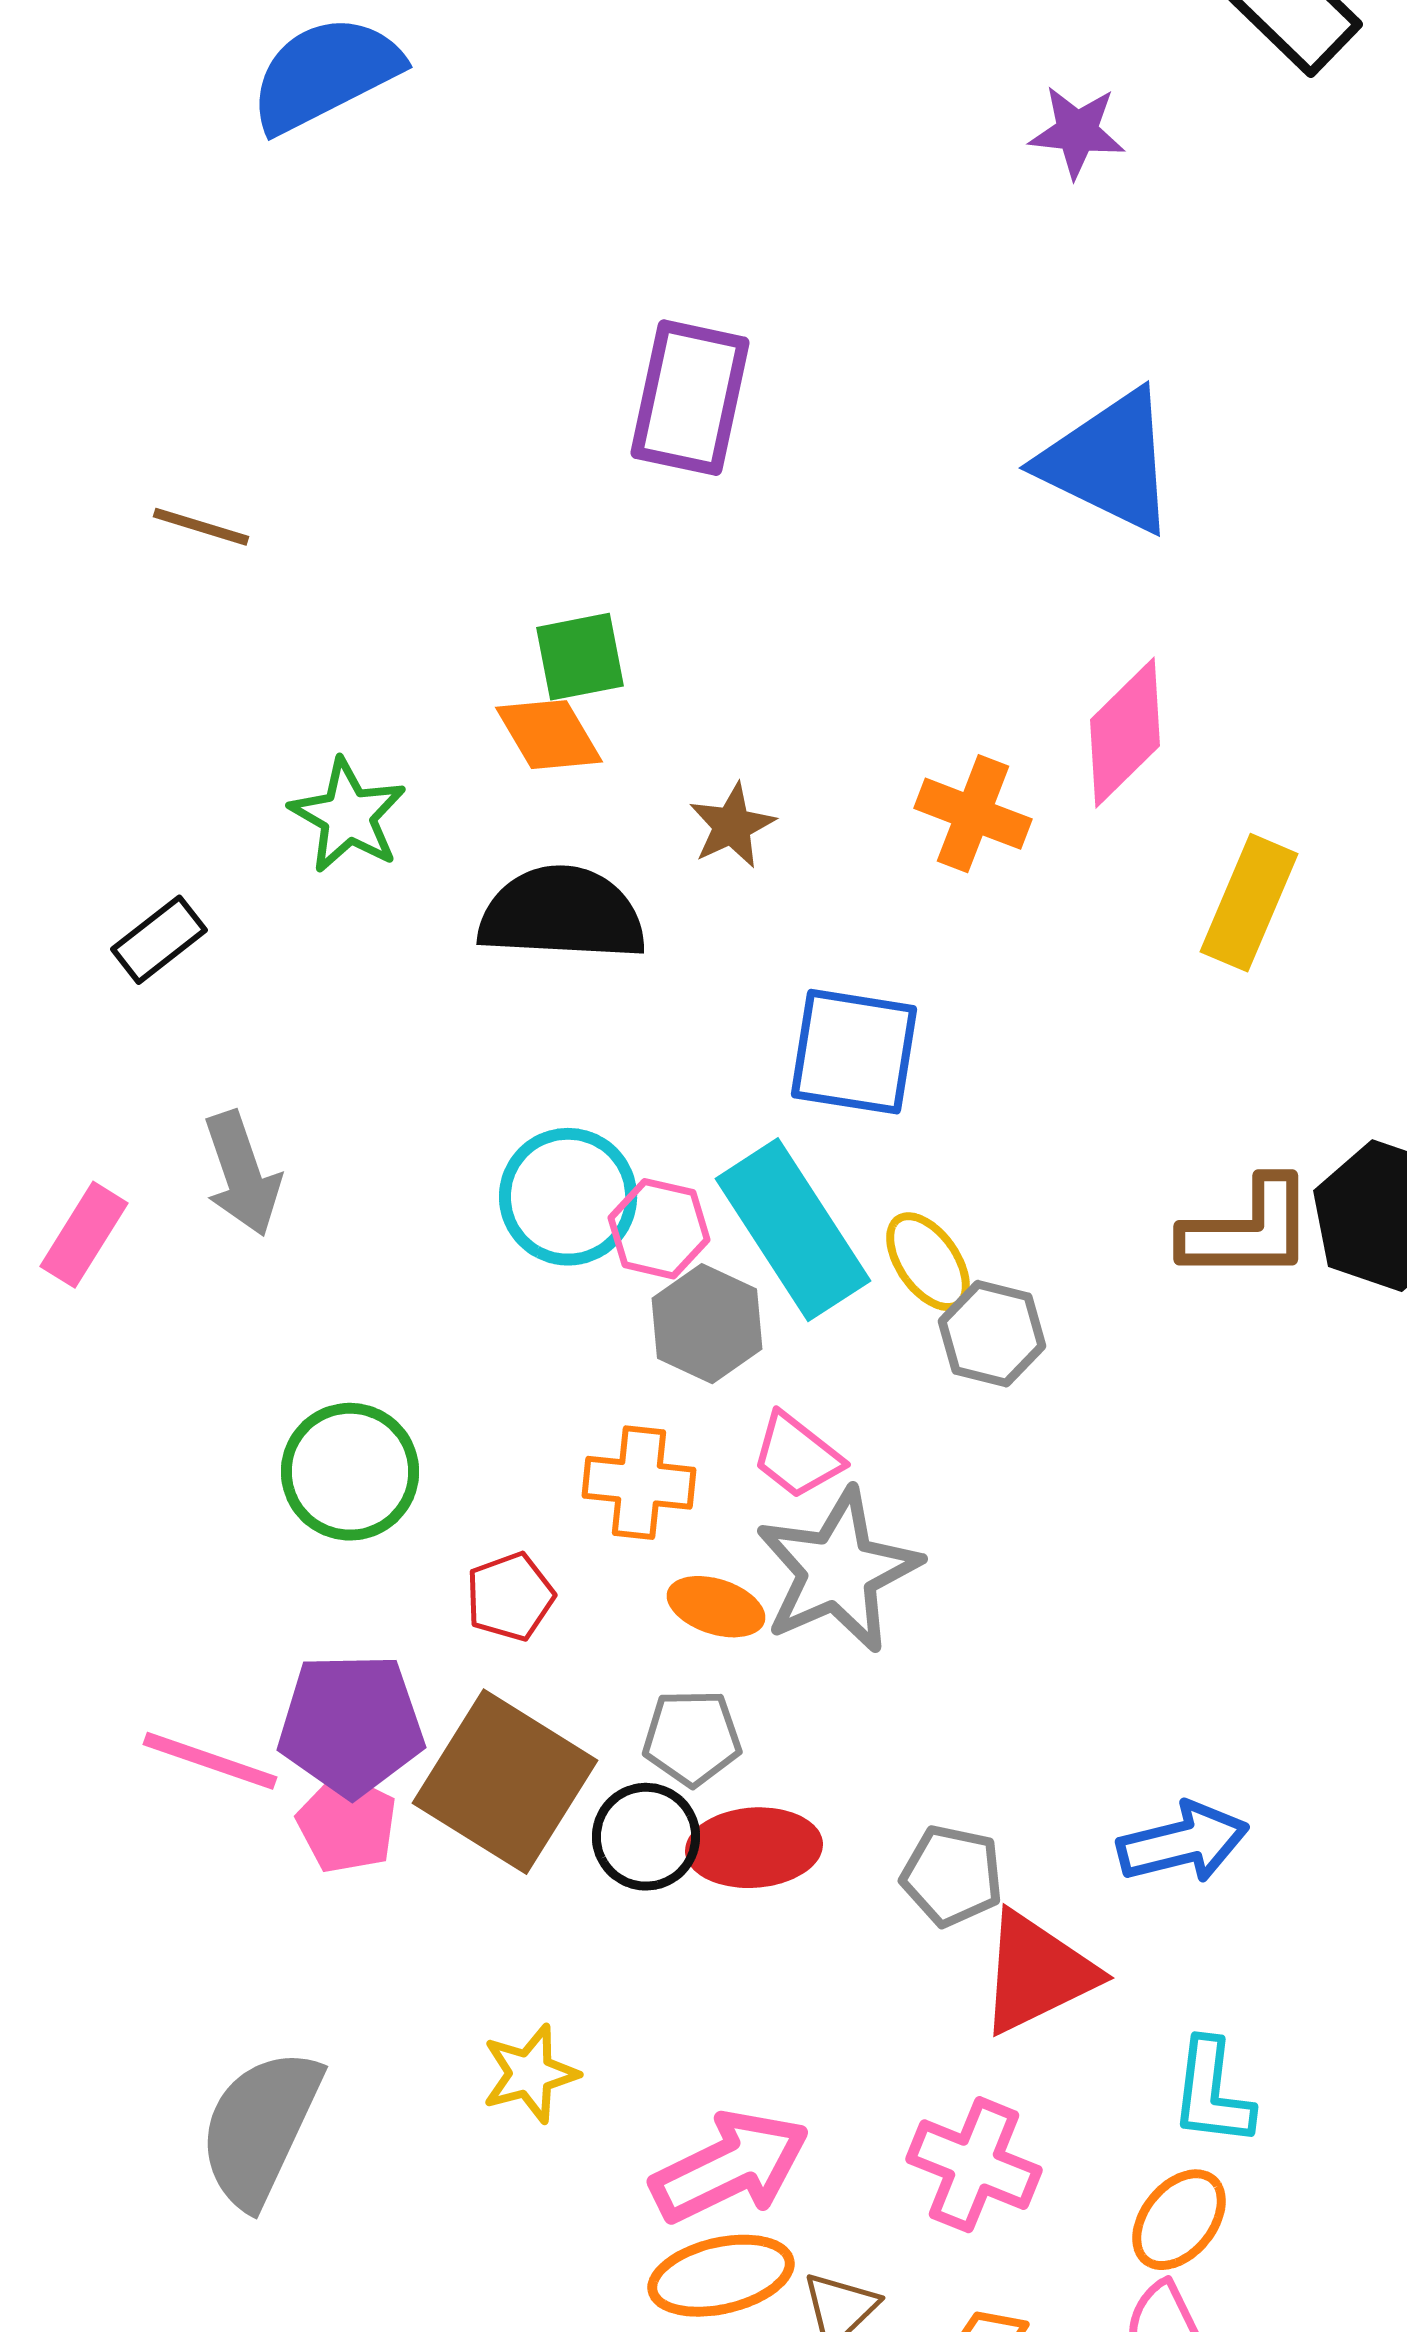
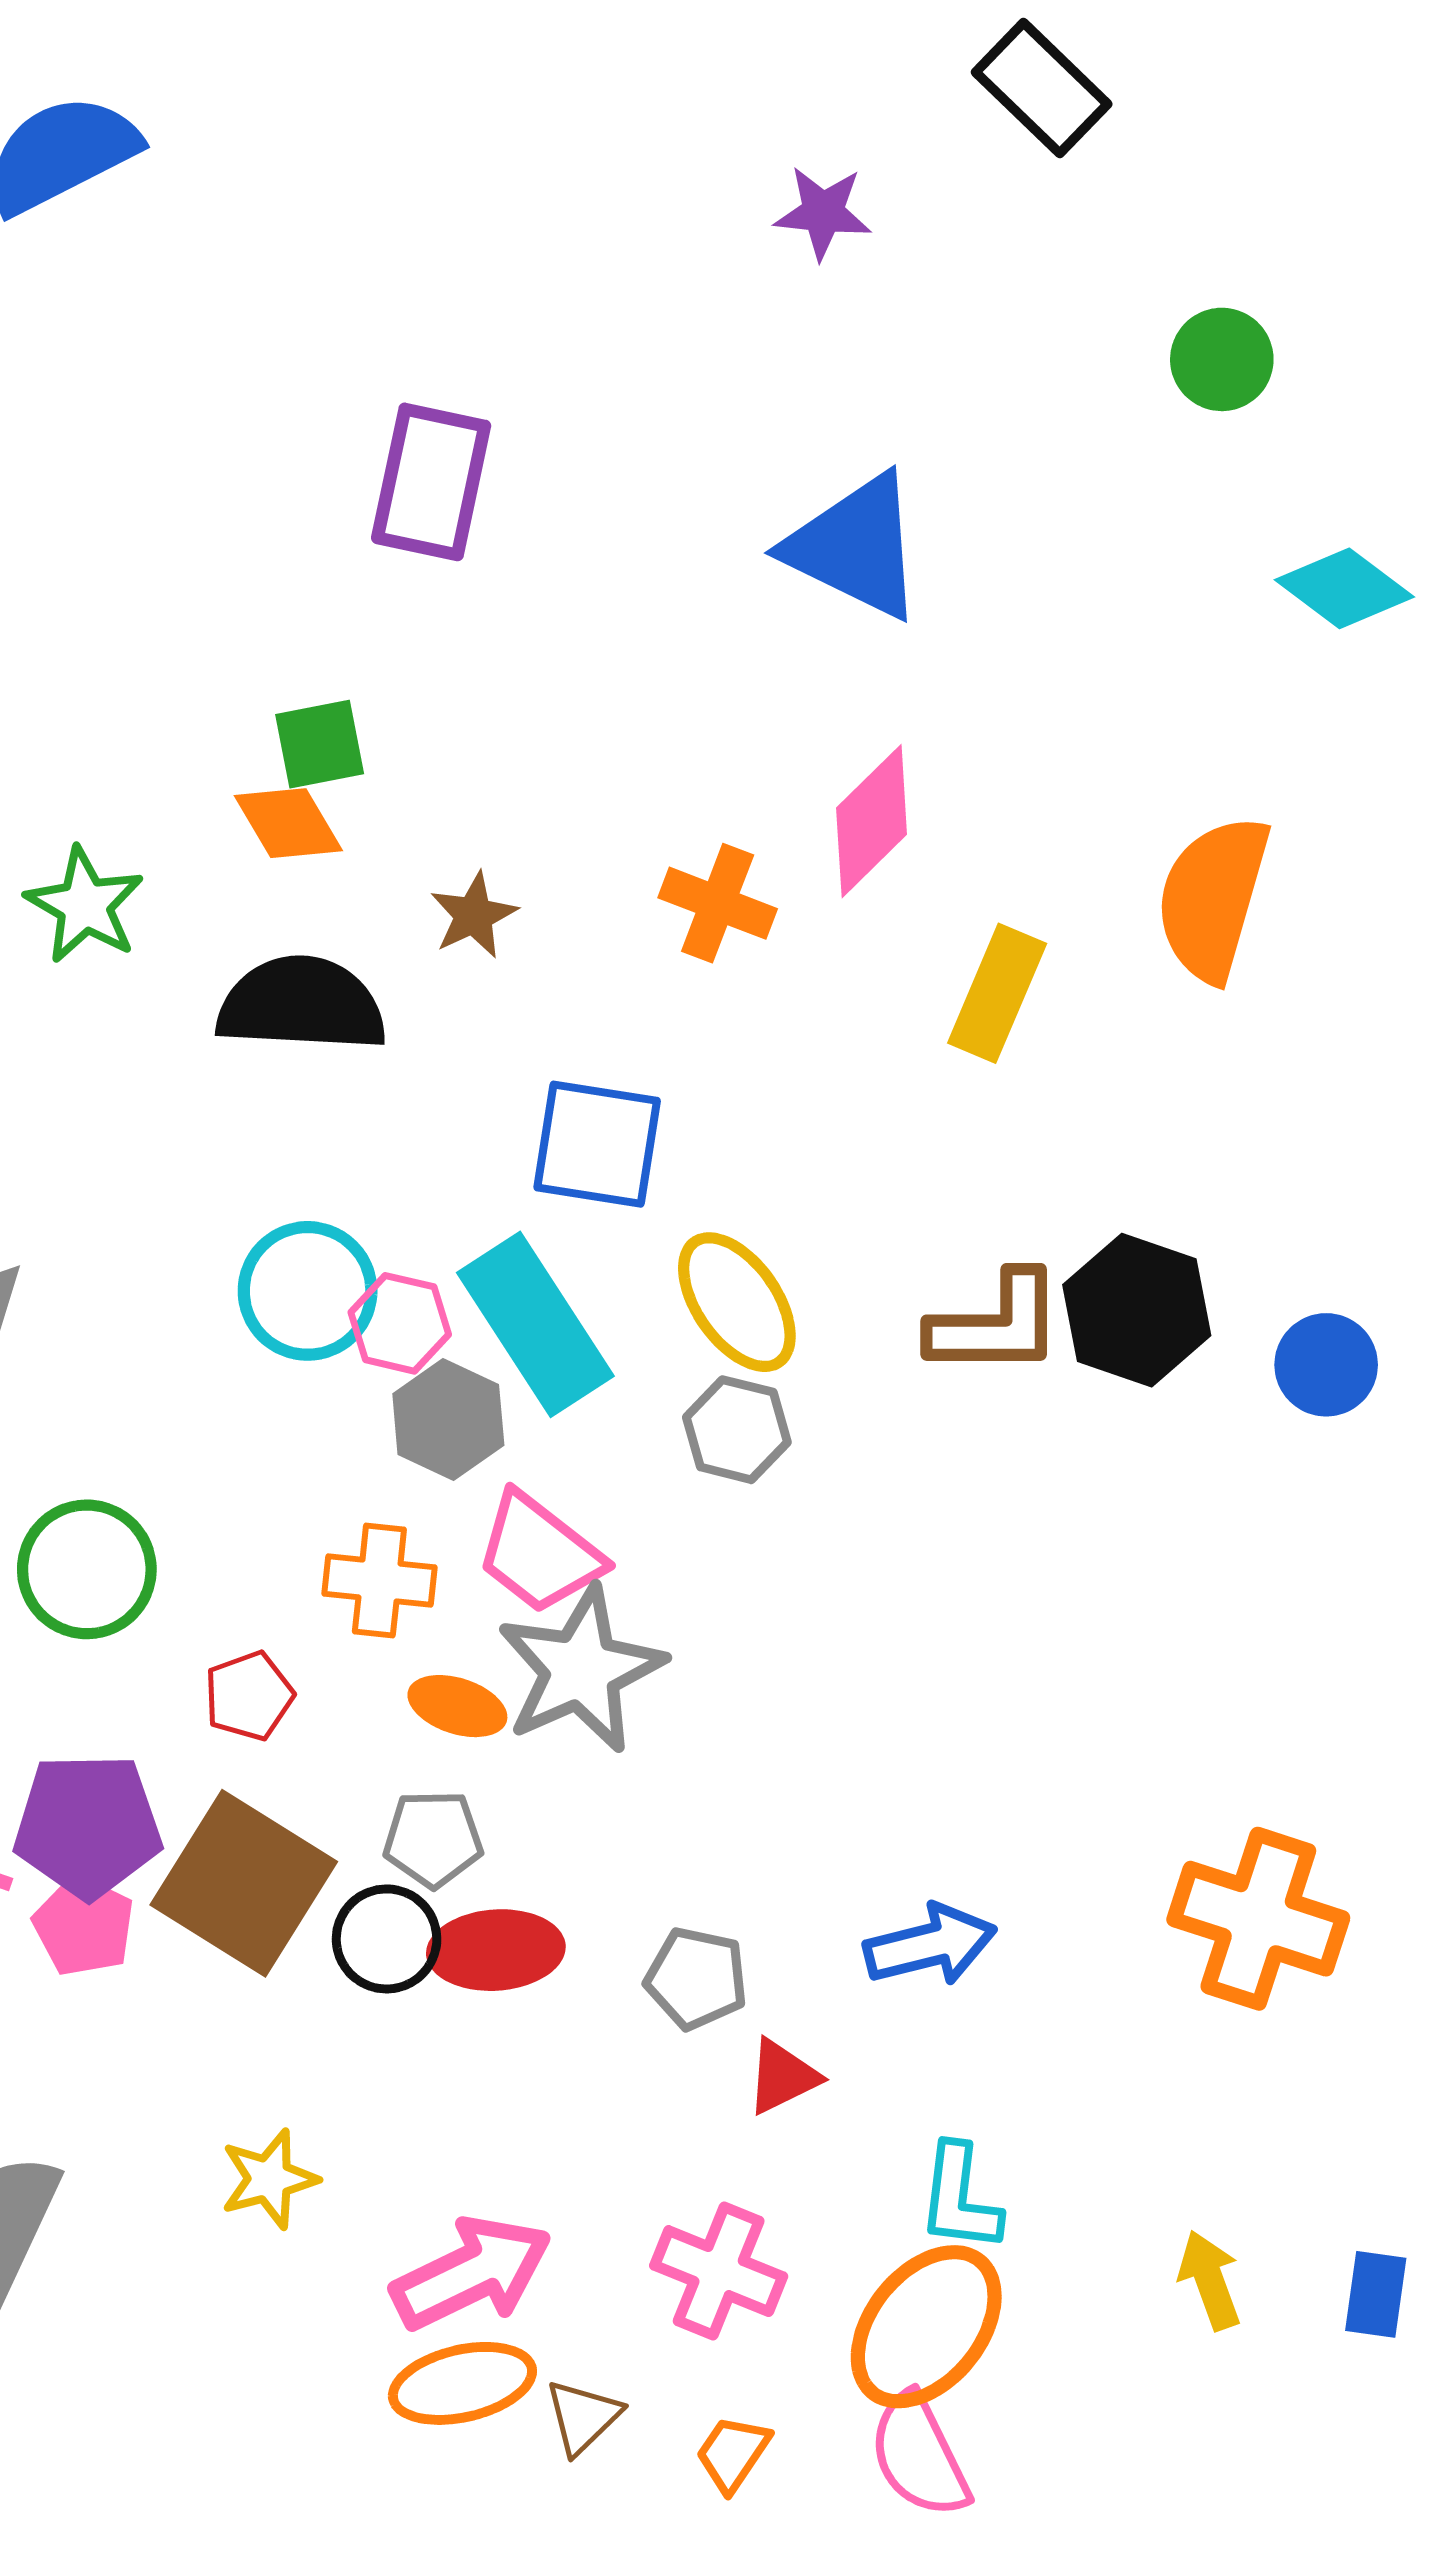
yellow ellipse: (928, 1262) -> (737, 1302), moved, size x1.4
pink trapezoid: (797, 1456) -> (539, 1553), size x1.4
red triangle: (1037, 1973) -> (782, 2077), size x0.6
orange ellipse: (1179, 2220) -> (926, 2327), size x1.6

